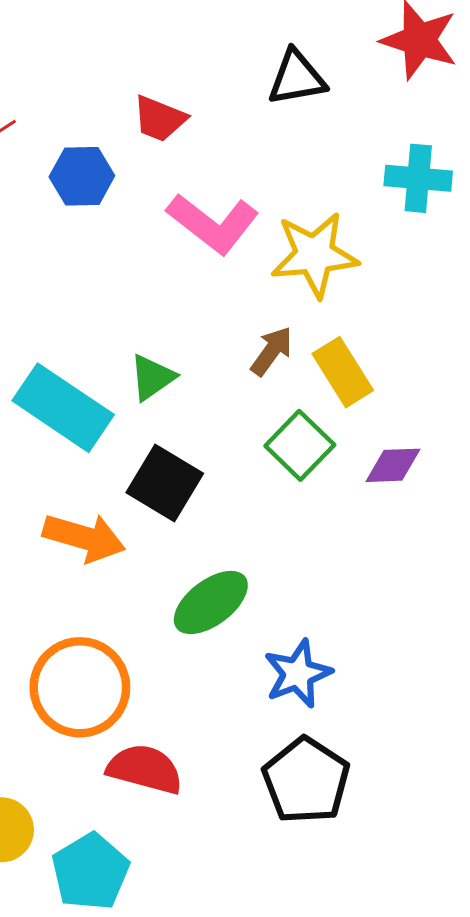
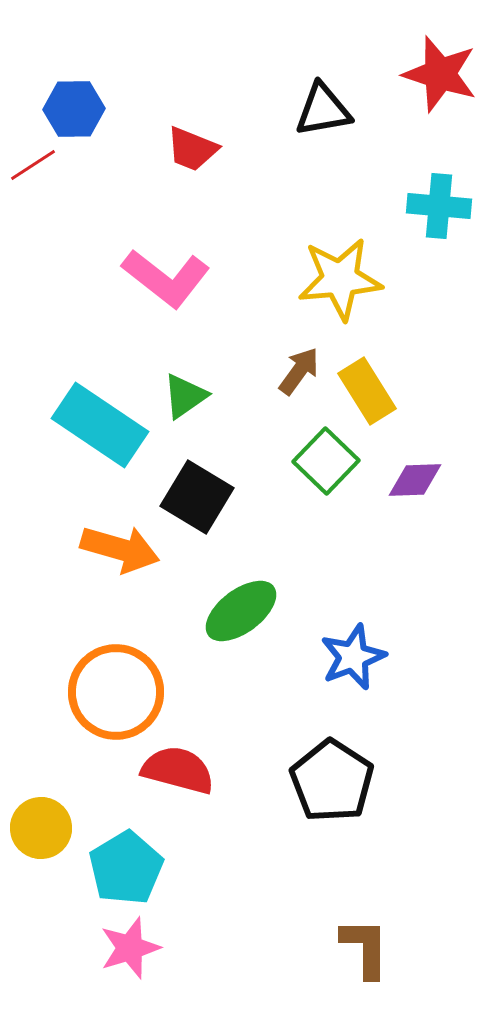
blue hexagon: (82, 176) -> (74, 109), moved
pink L-shape: (213, 223) -> (166, 278), moved
blue star: (298, 674) -> (353, 657), moved

